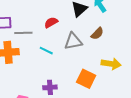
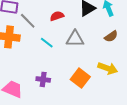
gray line: (23, 33) -> (28, 21), turned 36
brown semicircle: (97, 34) -> (111, 36), moved

